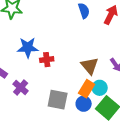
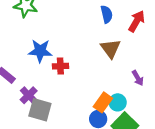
brown triangle: (90, 66) -> (111, 49), moved
gray square: (58, 100) -> (40, 110), moved

